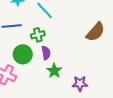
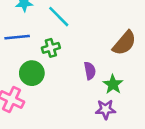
purple semicircle: (46, 53) -> (90, 71), moved
green star: (54, 71) -> (113, 84), moved

